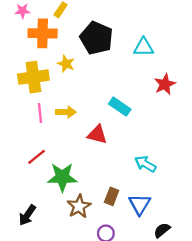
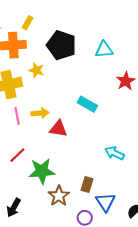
red triangle: (97, 135) -> (58, 129), moved
blue triangle: (140, 204) -> (105, 202), moved

